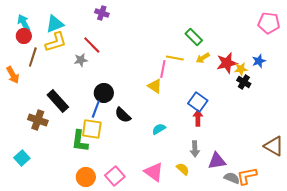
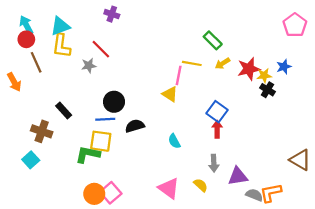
pink pentagon: (269, 23) -> (295, 25), turned 30
yellow L-shape: (56, 42) -> (61, 46), turned 115
brown line: (33, 57) -> (36, 62), turned -42
black rectangle: (58, 101) -> (64, 111), size x0.7
blue line: (96, 109) -> (105, 119), turned 66
black semicircle: (123, 115) -> (135, 126), turned 120
cyan semicircle: (159, 129) -> (174, 141), turned -88
green L-shape: (80, 141) -> (88, 154), turned 95
cyan square: (22, 158) -> (31, 160), moved
pink square: (115, 176) -> (111, 193), moved

